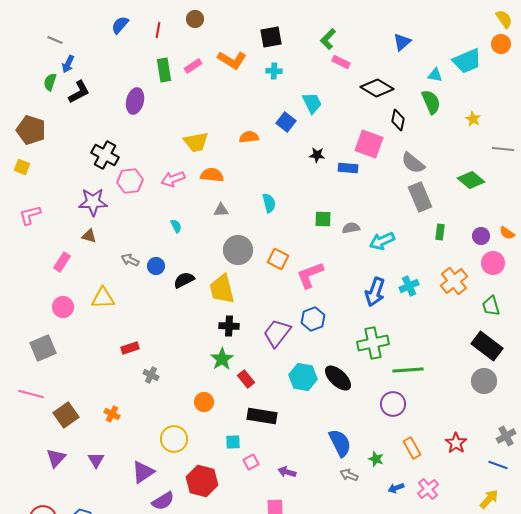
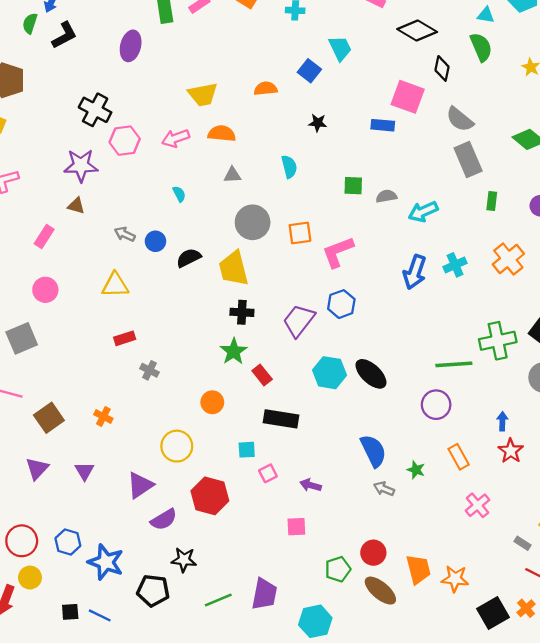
black star: (317, 155) -> (318, 123), moved
orange square: (278, 259) -> (300, 233), turned -35
yellow triangle: (103, 298) -> (115, 285), moved
green cross: (373, 343) -> (498, 341), moved
blue arrow: (396, 488) -> (502, 421), moved, turned 112

